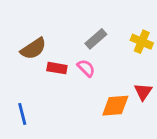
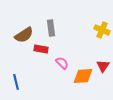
gray rectangle: (96, 39) -> (51, 28), moved, turned -56
pink semicircle: (86, 68) -> (62, 63), moved

